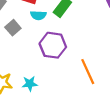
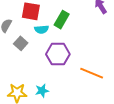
orange line: (88, 72) -> (92, 73), turned -35

